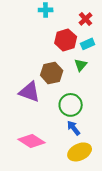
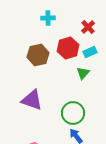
brown hexagon: (52, 73) -> (38, 55), moved

